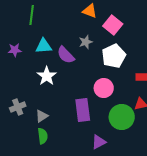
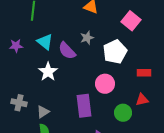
pink square: (113, 25) -> (131, 21), moved
cyan triangle: (44, 46) -> (45, 42), turned 42
gray cross: (18, 107) -> (19, 103), turned 35
green circle: (122, 117) -> (123, 113), size x0.7

